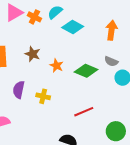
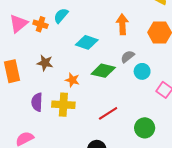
cyan diamond: (73, 27) -> (87, 42), moved
gray semicircle: (111, 61) -> (128, 57), turned 128
orange star: (56, 66) -> (72, 80), moved
yellow cross: (43, 96) -> (63, 105), size x1.5

